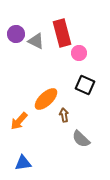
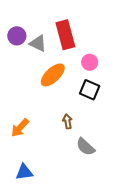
pink circle: (79, 53) -> (90, 62), moved
orange ellipse: (46, 99) -> (53, 75), moved

